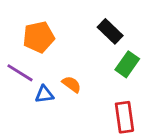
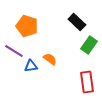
orange pentagon: (39, 37) -> (27, 26), turned 30

